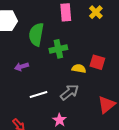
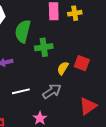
yellow cross: (96, 12) -> (75, 13), moved, turned 32
yellow semicircle: (79, 69) -> (63, 68), turned -72

